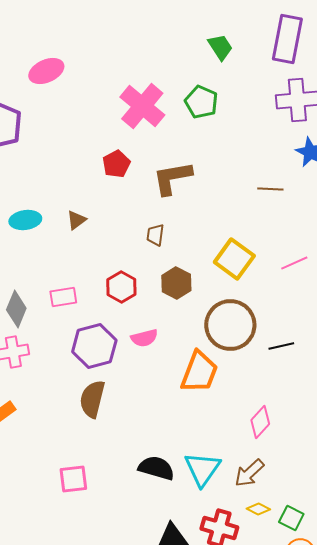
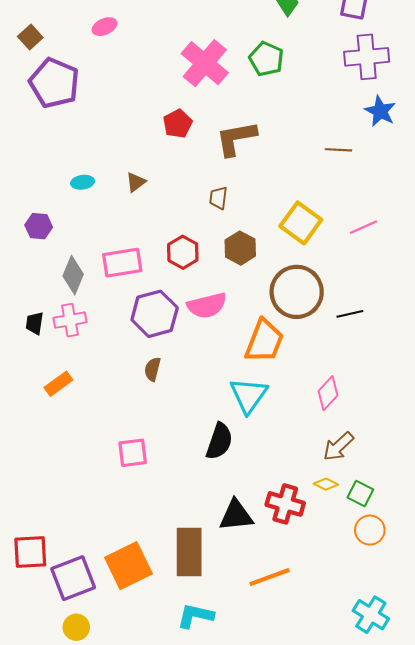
pink ellipse: (46, 71) -> (104, 27), size x0.7
cyan ellipse: (25, 220) -> (83, 182), size x0.7
pink rectangle: (63, 297) -> (122, 263), size x1.4
pink semicircle: (144, 338) -> (207, 305), size x1.4
brown semicircle: (92, 399) -> (153, 369), size x0.6
black semicircle: (156, 468) -> (219, 441), turned 93
cyan triangle: (202, 469) -> (249, 395), moved
brown arrow: (249, 473) -> (338, 446), moved

